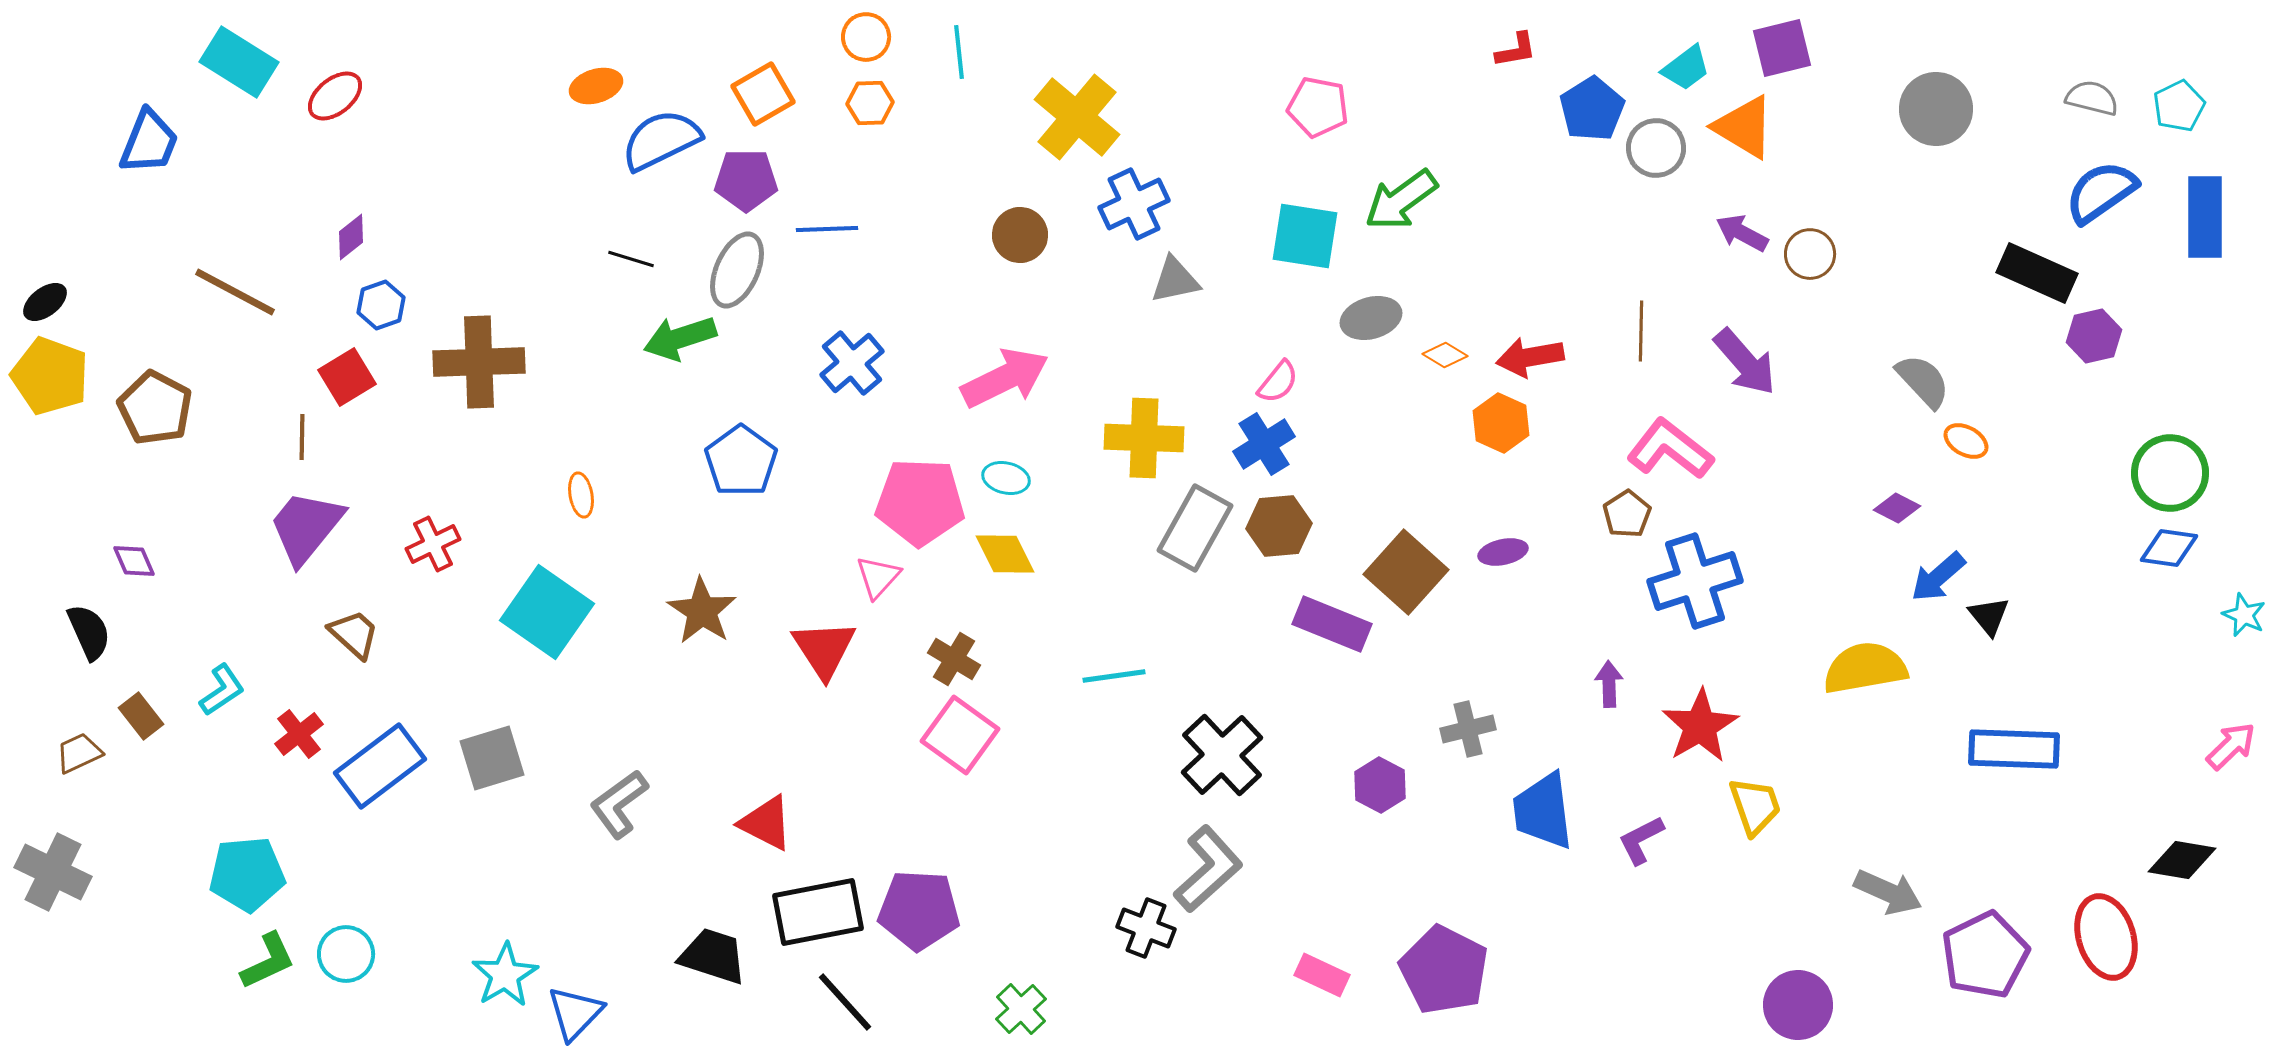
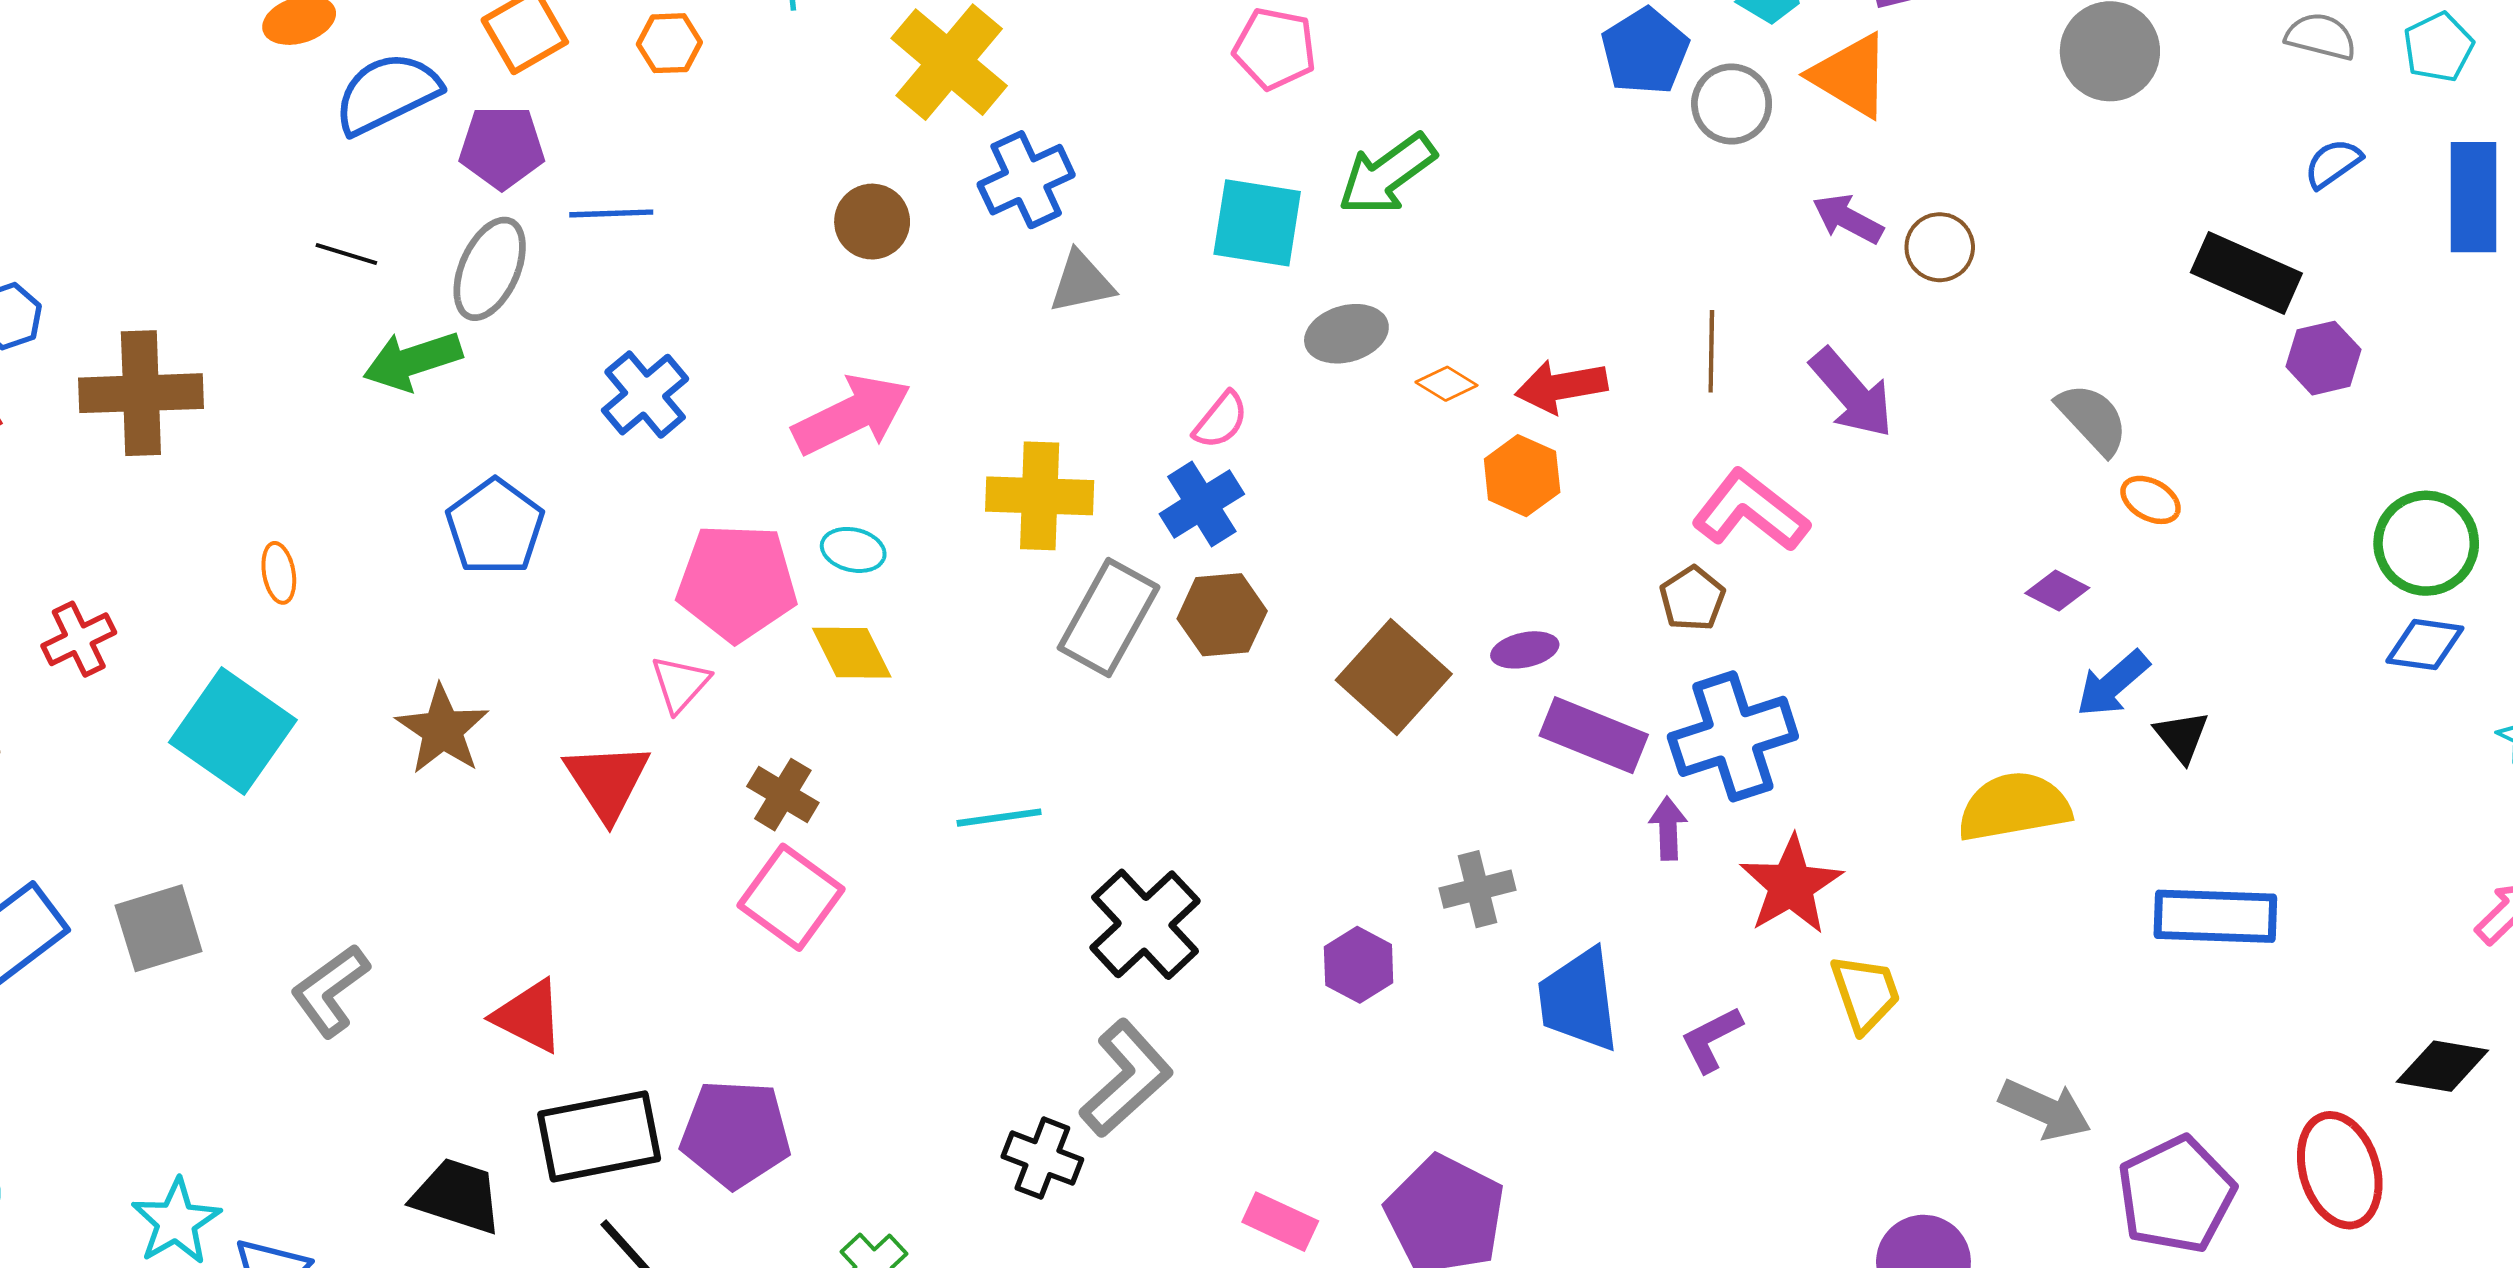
blue semicircle: (2101, 192) -> (2333, 163), size x0.6
blue cross: (1695, 581) -> (1733, 736), moved
purple rectangle: (1332, 624) -> (1594, 735), moved

